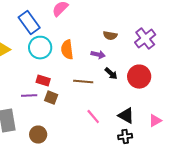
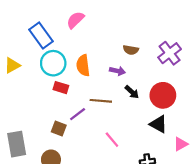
red rectangle: (43, 81) -> (61, 88), moved
purple line: (29, 96) -> (78, 114), moved, turned -35
brown square: (51, 98) -> (59, 129), moved
black triangle: (126, 116) -> (158, 124), moved

